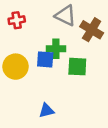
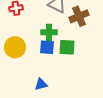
brown cross: (92, 30) -> (79, 16), turned 36
blue square: (45, 59) -> (47, 47), moved

